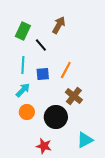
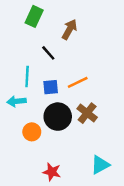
green rectangle: (23, 31) -> (34, 16), moved
orange line: (66, 70) -> (78, 82), turned 36
cyan arrow: (23, 90) -> (16, 101), moved, turned -140
black circle: (56, 117) -> (58, 117), moved

